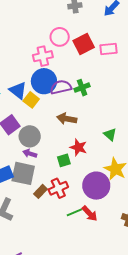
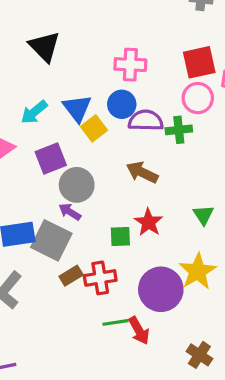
pink circle: (60, 37) -> (198, 98), moved
blue circle: (44, 81) -> (122, 104), size x0.7

